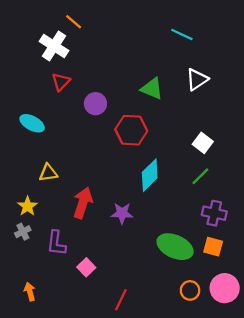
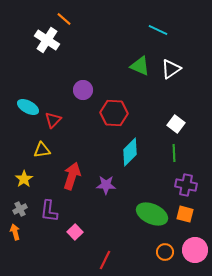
red triangle: (61, 82) -> (53, 120), moved
green triangle: (152, 89) -> (140, 66), moved
green line: (200, 176) -> (174, 153), turned -48
gray cross: (23, 232) -> (20, 209), moved
orange arrow: (30, 292) -> (15, 232), moved

